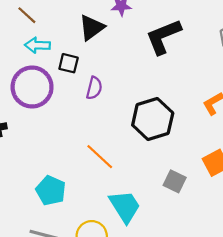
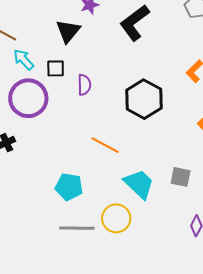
cyan arrow: (37, 45) -> (24, 59), turned 60
gray square: (175, 181) -> (181, 177), moved

